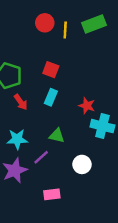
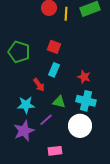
red arrow: (21, 102) -> (39, 85), moved
cyan cross: (102, 126) -> (86, 101), moved
white circle: (82, 164) -> (80, 126), size x1.5

